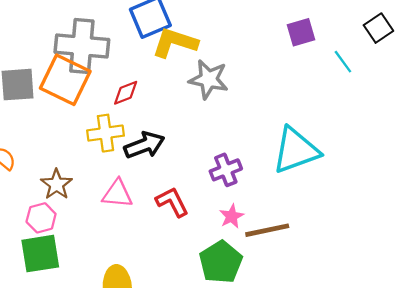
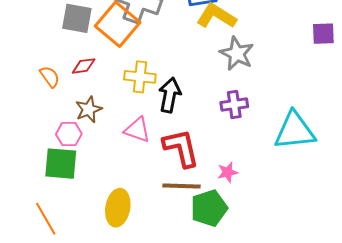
red diamond: (126, 93) -> (84, 66), moved
black arrow: (144, 145) -> (170, 95), turned -72
purple cross: (226, 170) -> (234, 105), moved
red L-shape: (172, 202) -> (181, 148), size x1.4
brown line: (267, 230) -> (181, 186), moved

